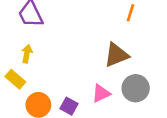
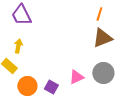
brown triangle: (116, 55) -> (102, 38), moved

